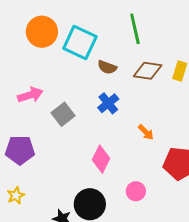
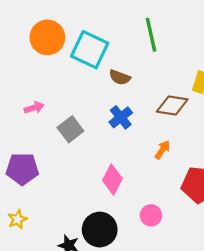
brown diamond: (148, 71) -> (172, 105), moved
pink arrow: (30, 95) -> (34, 108), size x0.7
orange arrow: (146, 132) -> (162, 150), turned -102

